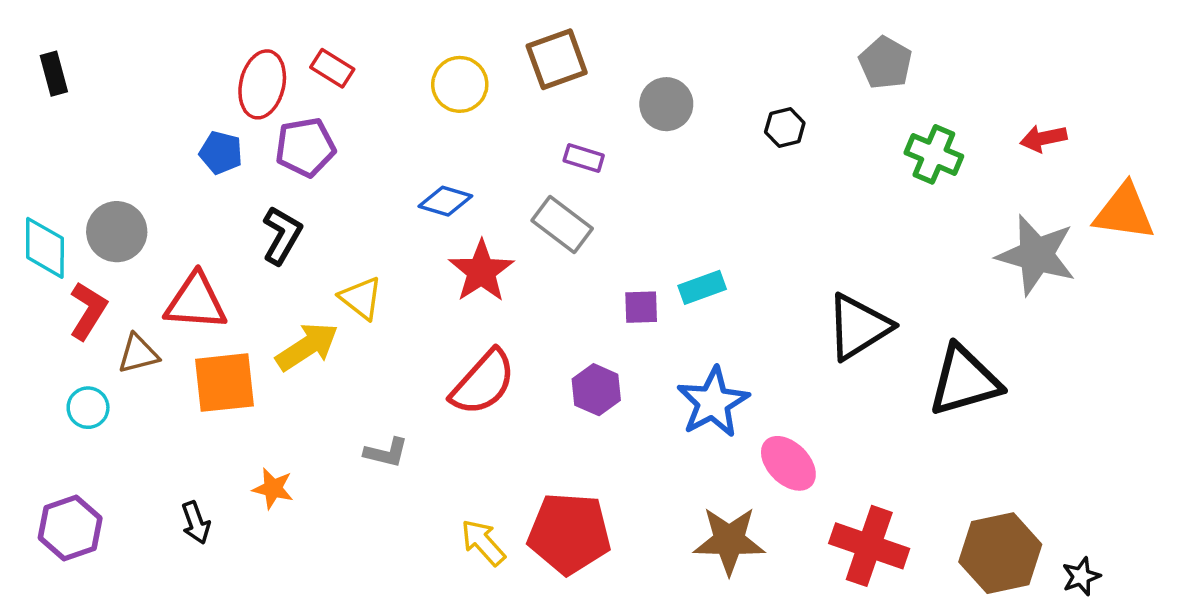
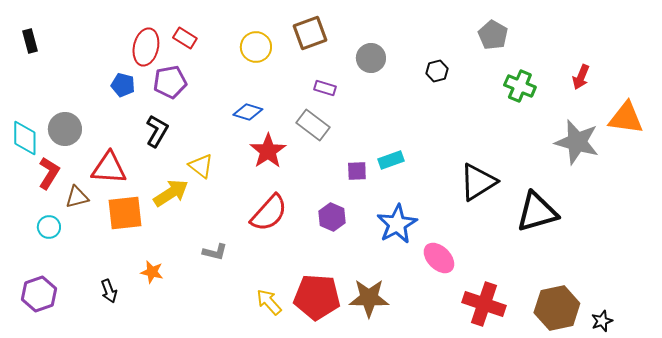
red arrow: (1043, 138) -> (581, 77), turned -55
brown star: (729, 541) -> (369, 298), moved

